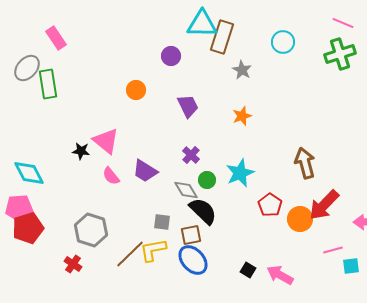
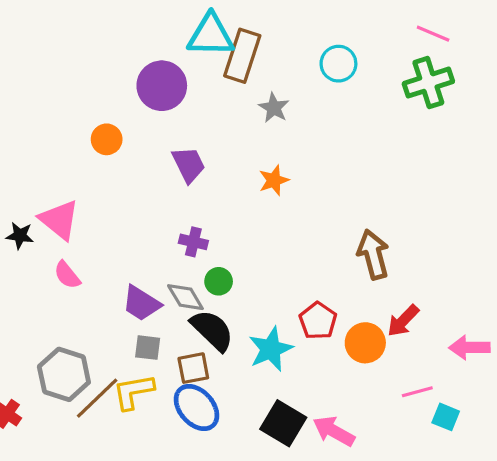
purple circle: (171, 56) -> (162, 86), size x1.6
purple cross: (191, 155) -> (193, 242), turned -30
purple trapezoid: (145, 171) -> (141, 303), moved
cyan star: (240, 173) -> (271, 349), moved
red arrow: (324, 205) -> (403, 321), size x0.7
gray hexagon: (91, 230) -> (64, 374), moved
cyan square: (351, 266) -> (446, 417), turned 30
black square: (248, 270) -> (283, 423), size x1.8

